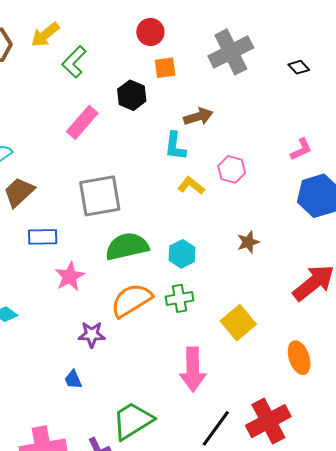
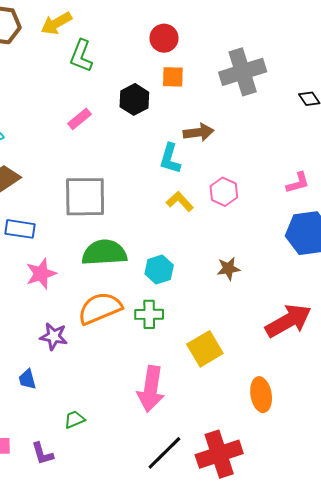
green L-shape: (74, 62) -> (81, 56), turned -32
pink rectangle: (82, 122) -> (79, 119), size x0.7
green trapezoid: (133, 421) -> (74, 419), moved, size x0.5

